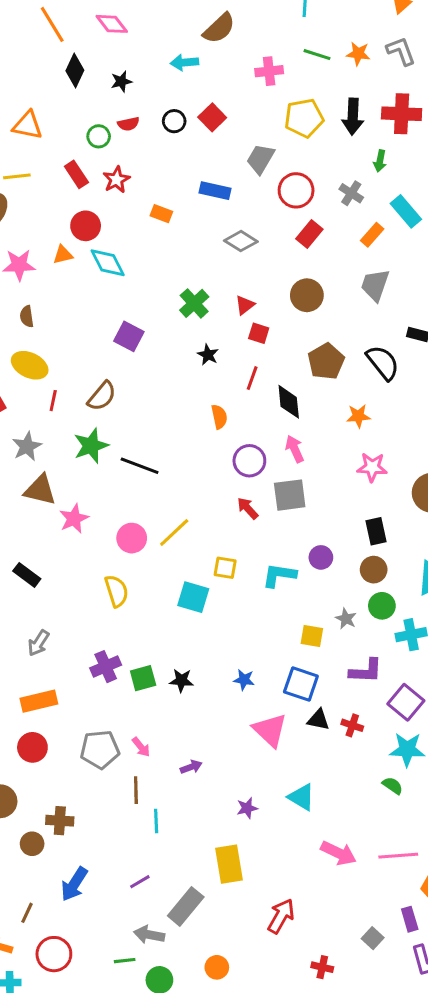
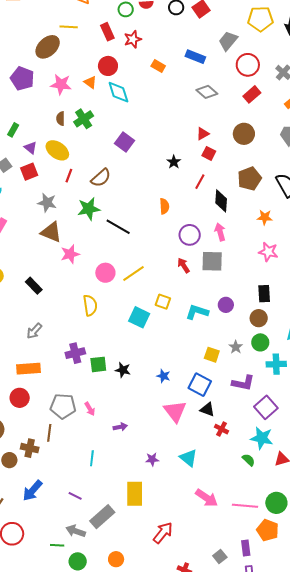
orange triangle: (63, 255) -> (90, 82), turned 40
green cross: (194, 303) -> (84, 119), moved
orange semicircle: (219, 417) -> (164, 206), moved
gray star: (27, 446) -> (47, 203), turned 30
red cross: (352, 725) -> (221, 429), moved
brown line: (136, 790) -> (49, 433), moved
purple line: (140, 882) -> (75, 496), turned 48

